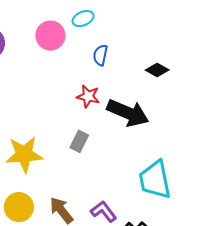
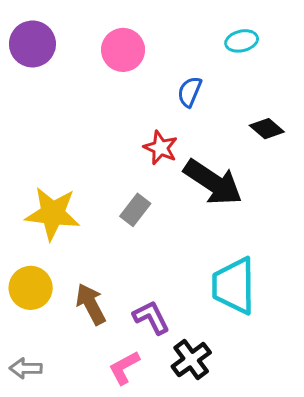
cyan ellipse: (83, 19) -> (242, 41), moved

